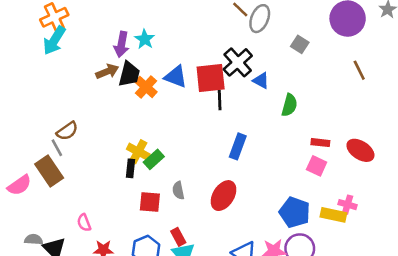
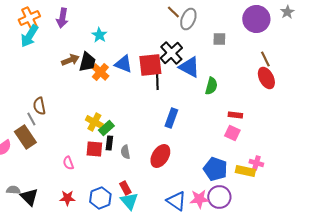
purple arrow: (121, 44) -> (62, 18), moved
gray square: (300, 44) -> (219, 39), turned -32
blue triangle: (261, 81) -> (189, 67), size x1.6
brown semicircle: (67, 131) -> (39, 106), turned 114
red ellipse: (360, 150) -> (266, 78), moved, turned 30
black rectangle: (130, 168) -> (109, 143), moved
red square: (150, 202) -> (94, 149), moved
pink semicircle: (84, 223) -> (68, 163), moved

